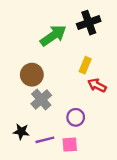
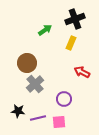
green arrow: (53, 36) -> (45, 30), size x0.6
yellow rectangle: (85, 65) -> (71, 43), moved

